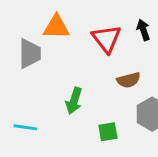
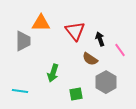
black arrow: (143, 30) -> (100, 39), moved
brown semicircle: (129, 80) -> (90, 59), turned 49

